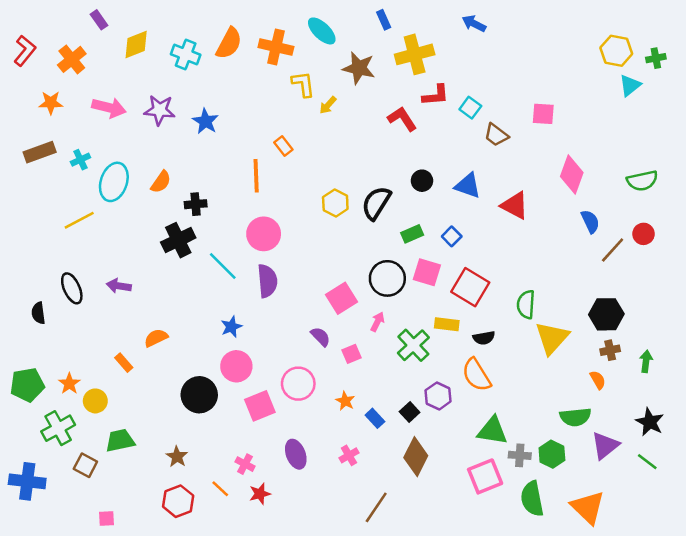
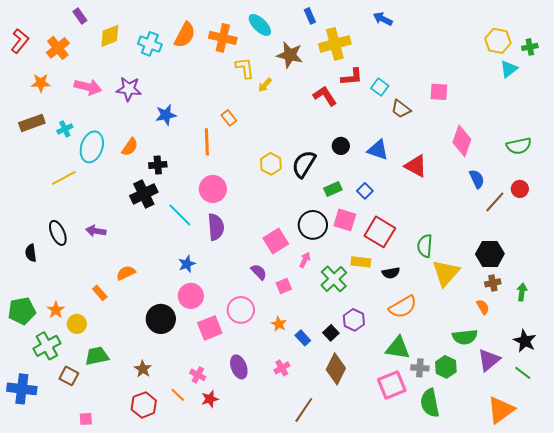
blue star: (205, 121) -> (166, 115), moved, turned 30
orange semicircle: (476, 375) -> (403, 307), moved, turned -88
orange triangle: (588, 507) -> (501, 410), moved, turned 40

